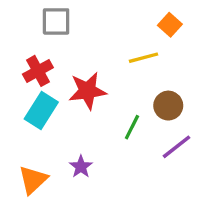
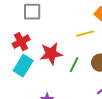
green line: (132, 127) -> (74, 65), moved

